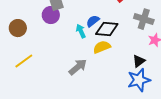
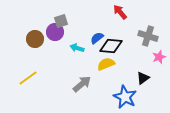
brown circle: (18, 28) -> (35, 39), moved
cyan arrow: (81, 31) -> (77, 48), moved, turned -48
blue star: (139, 80) -> (125, 97), moved, turned -30

